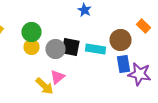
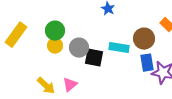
black square: (70, 47) -> (94, 58), moved
pink triangle: (58, 77) -> (70, 85), moved
yellow arrow: (44, 86) -> (46, 86), moved

